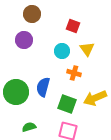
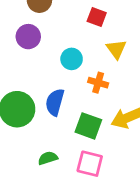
cyan circle: (62, 51) -> (72, 59), moved
green semicircle: (29, 127) -> (48, 158), moved

